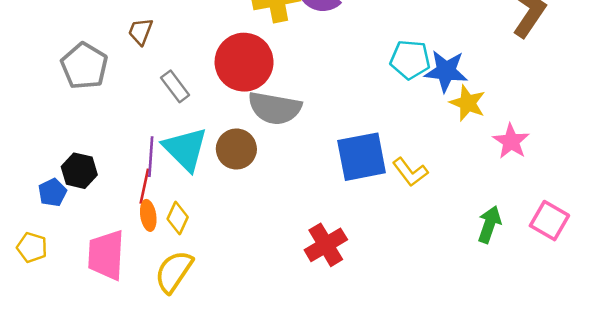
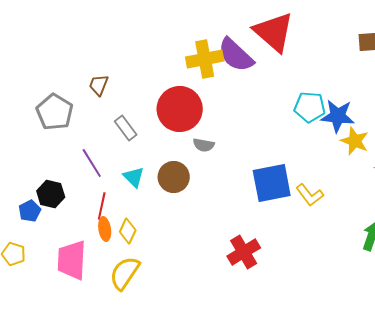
gray semicircle: (275, 108) -> (204, 145), size x0.5
cyan triangle: (185, 149) -> (134, 177), size x0.6
purple line: (151, 157) -> (92, 163), moved, turned -36

